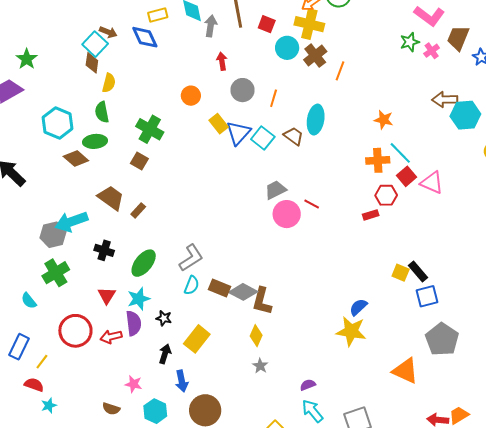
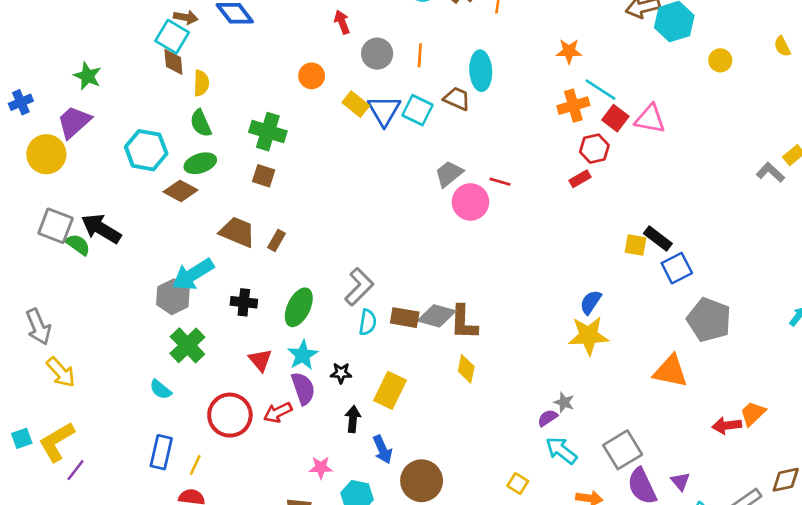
gray star: (260, 366) -> (564, 402), moved

